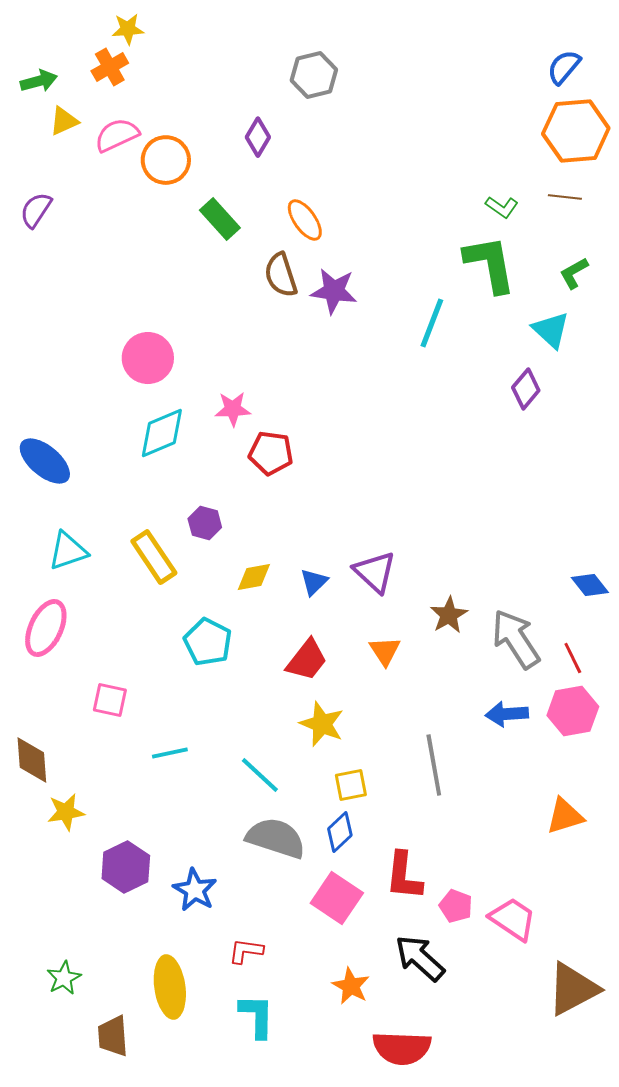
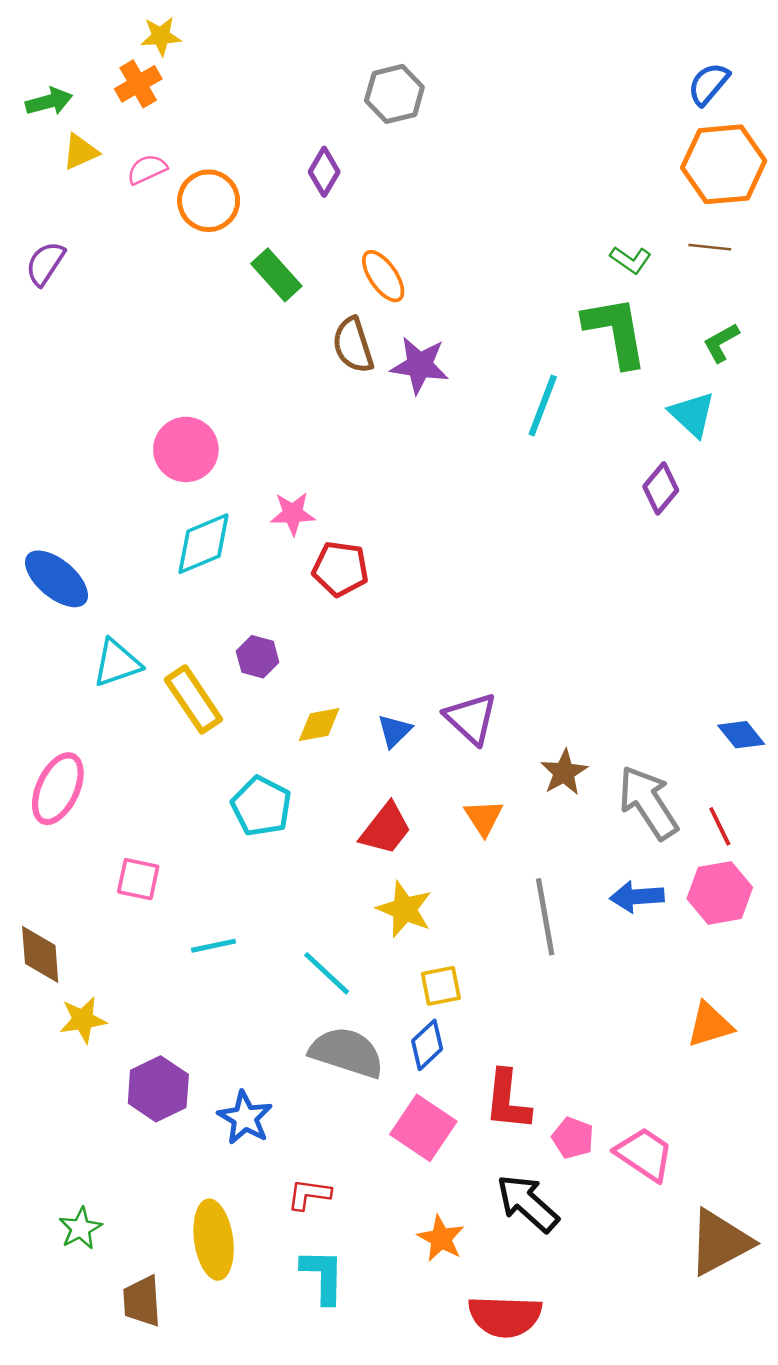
pink semicircle: (117, 135) -> (147, 169), size x0.7
cyan triangle: (68, 551) -> (117, 663), moved
gray line: (434, 765) -> (545, 917), moved

